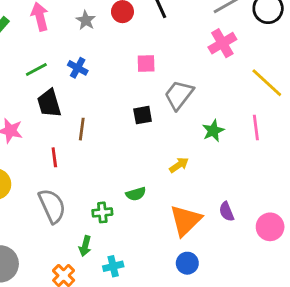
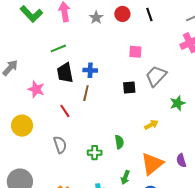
blue cross: (78, 68) -> (90, 70), moved, turned -32
red line: (54, 157) -> (65, 111), turned -32
green semicircle: (136, 194) -> (119, 142), turned -88
gray semicircle: (52, 206) -> (60, 145), size x0.7
green arrow: (85, 246) -> (125, 177), moved

